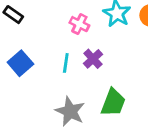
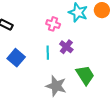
green trapezoid: (113, 103) -> (85, 75), turned -45

